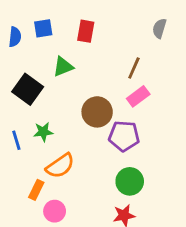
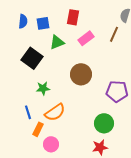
blue square: (43, 28) -> (43, 23), moved
brown line: (134, 68) -> (114, 34), moved
pink rectangle: (138, 96) -> (86, 38), moved
purple pentagon: (124, 136) -> (117, 91), moved
blue line: (16, 140) -> (28, 112), moved

